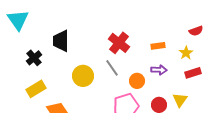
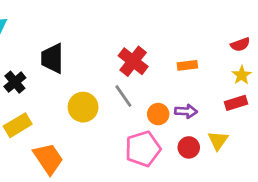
yellow star: (186, 53) -> (242, 75), moved
purple arrow: (159, 70) -> (186, 111), moved

